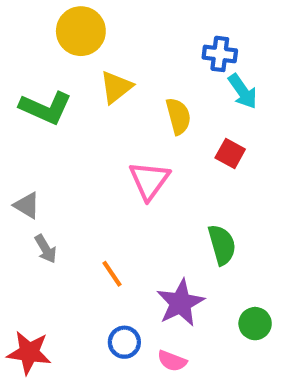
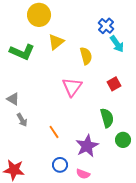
blue cross: (220, 54) -> (106, 26), turned 35
red square: (230, 153) -> (114, 84), moved, turned 32
green circle: (255, 324) -> (123, 140), moved

